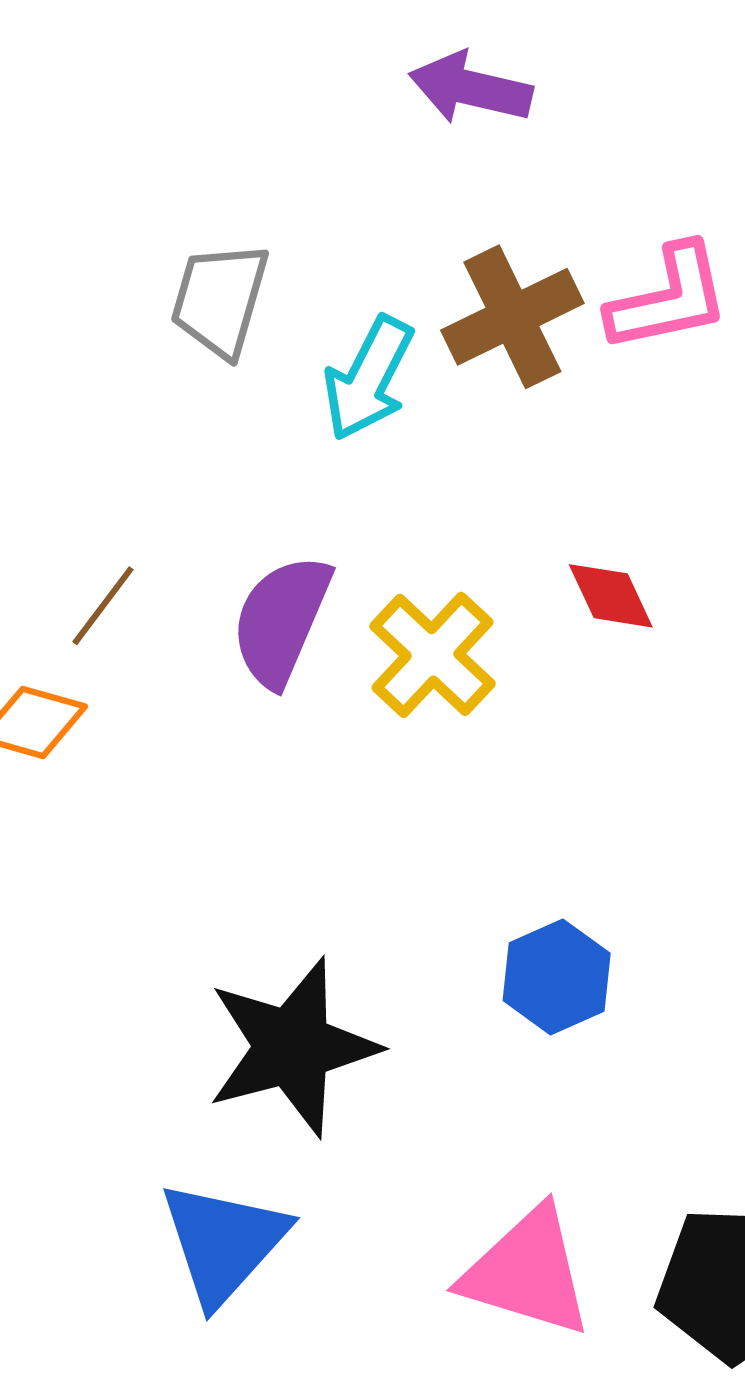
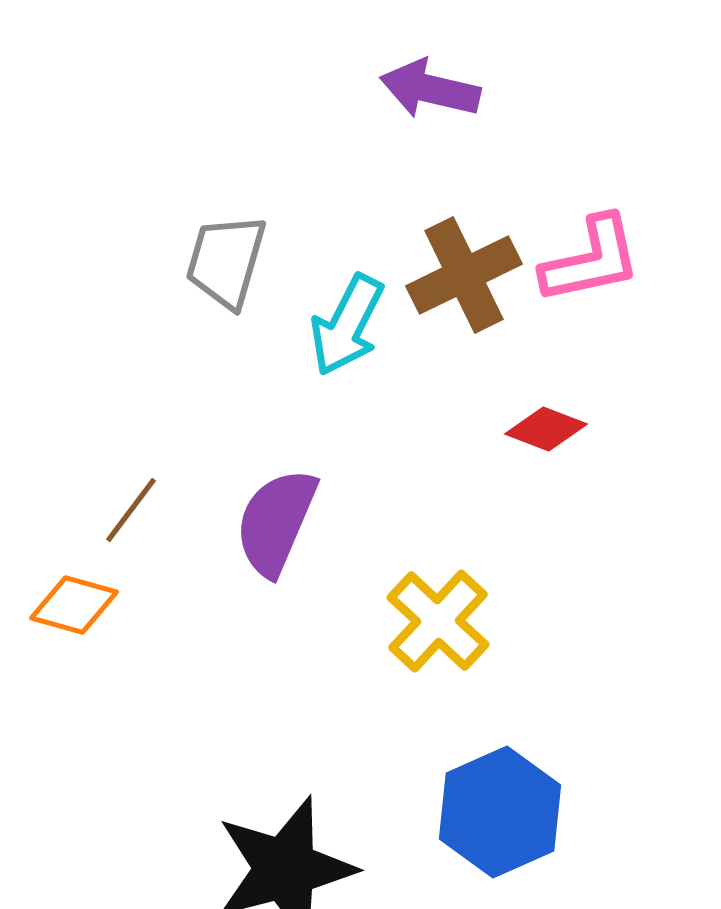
red diamond: (611, 596) -> (546, 429), moved, turned -44
yellow cross: (432, 655) -> (438, 621), moved
blue hexagon: (557, 977) -> (500, 812), size x1.4

